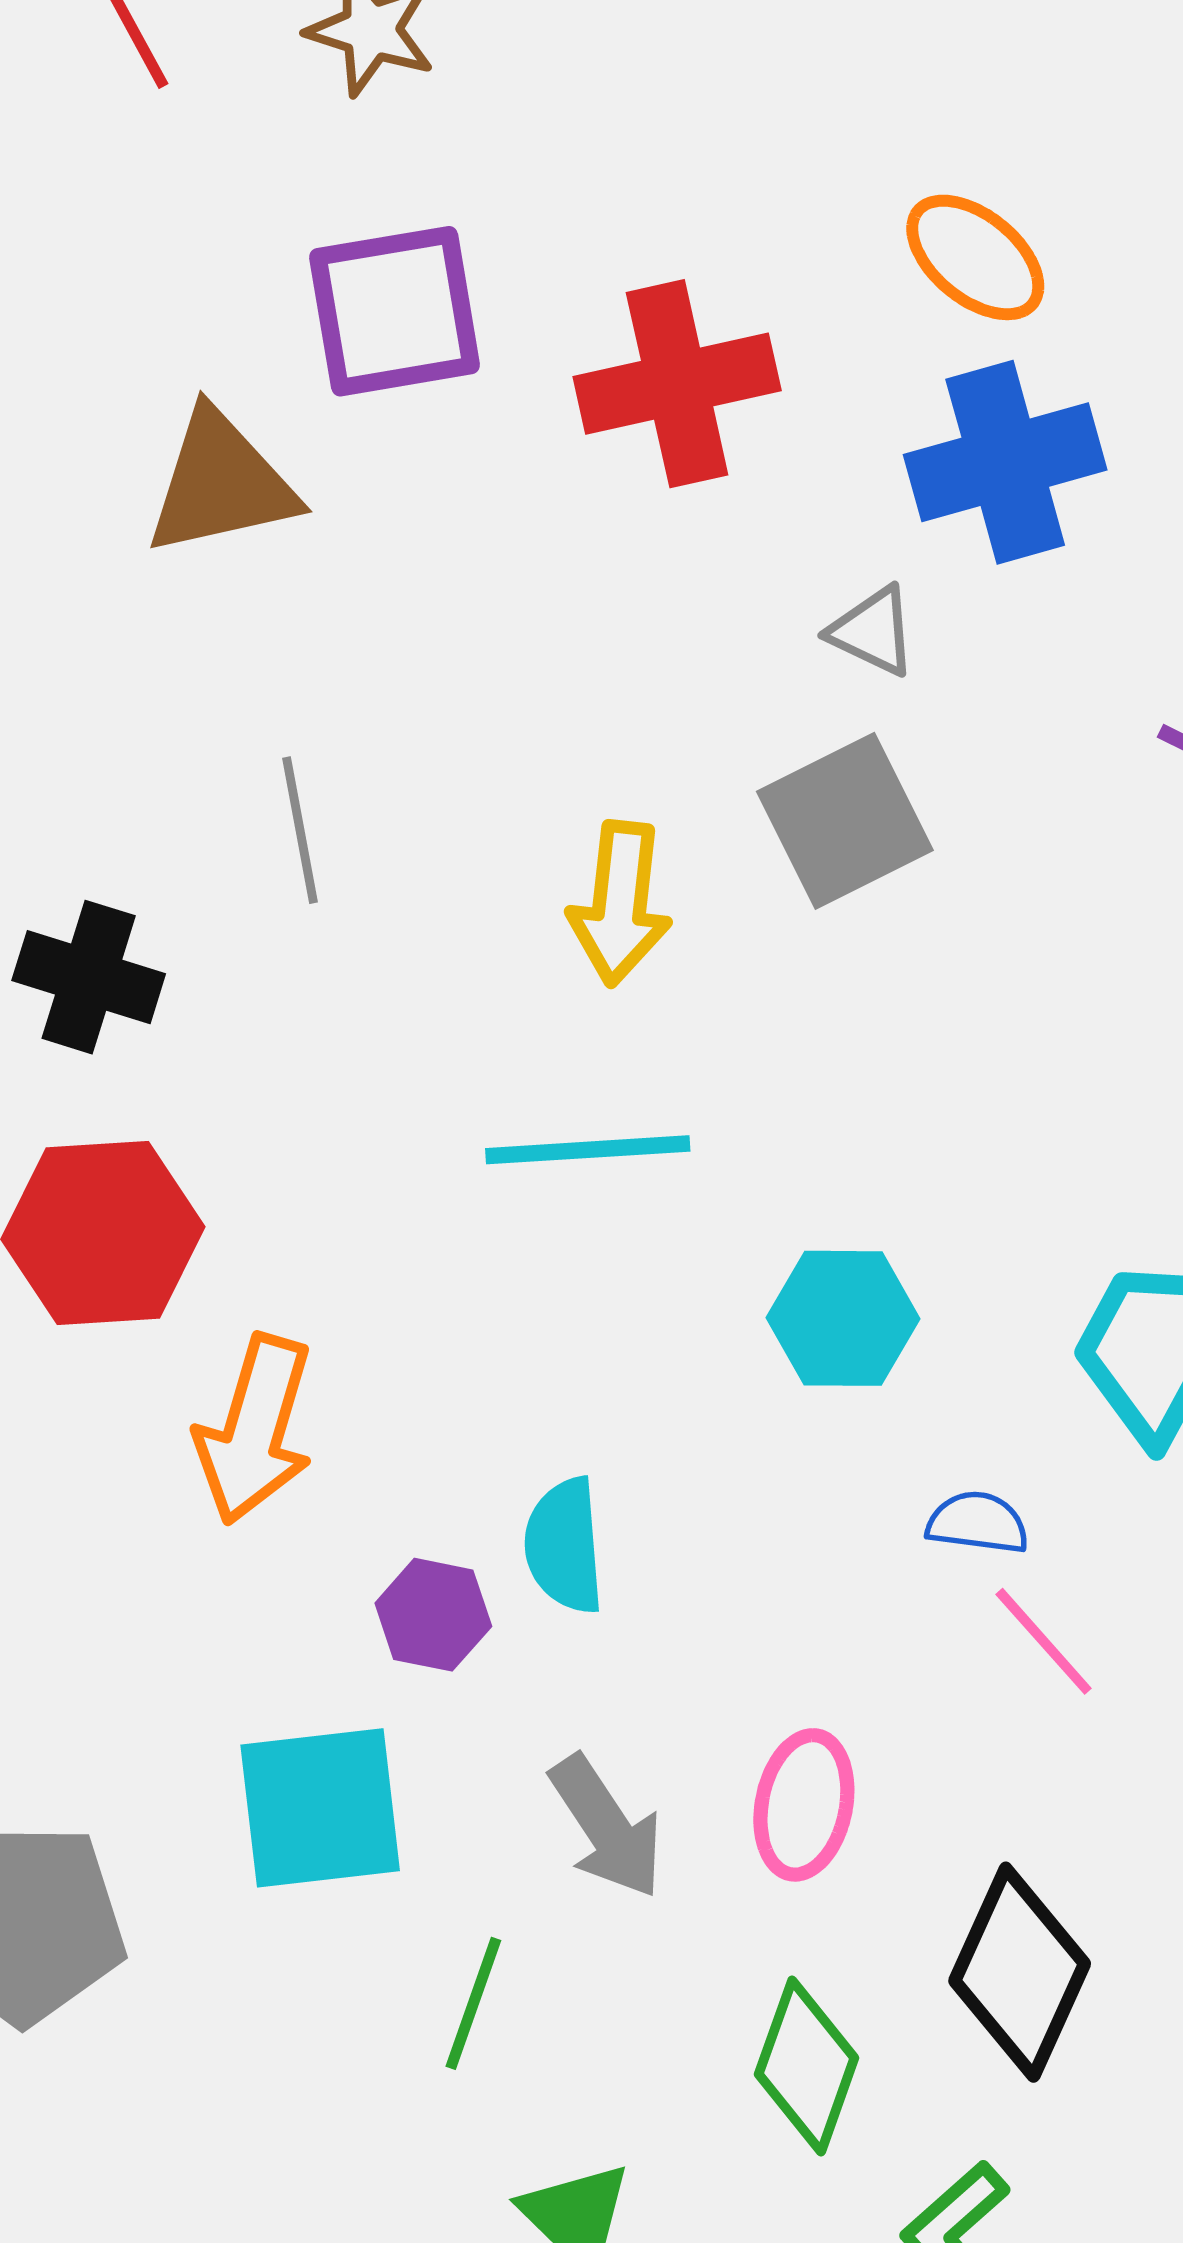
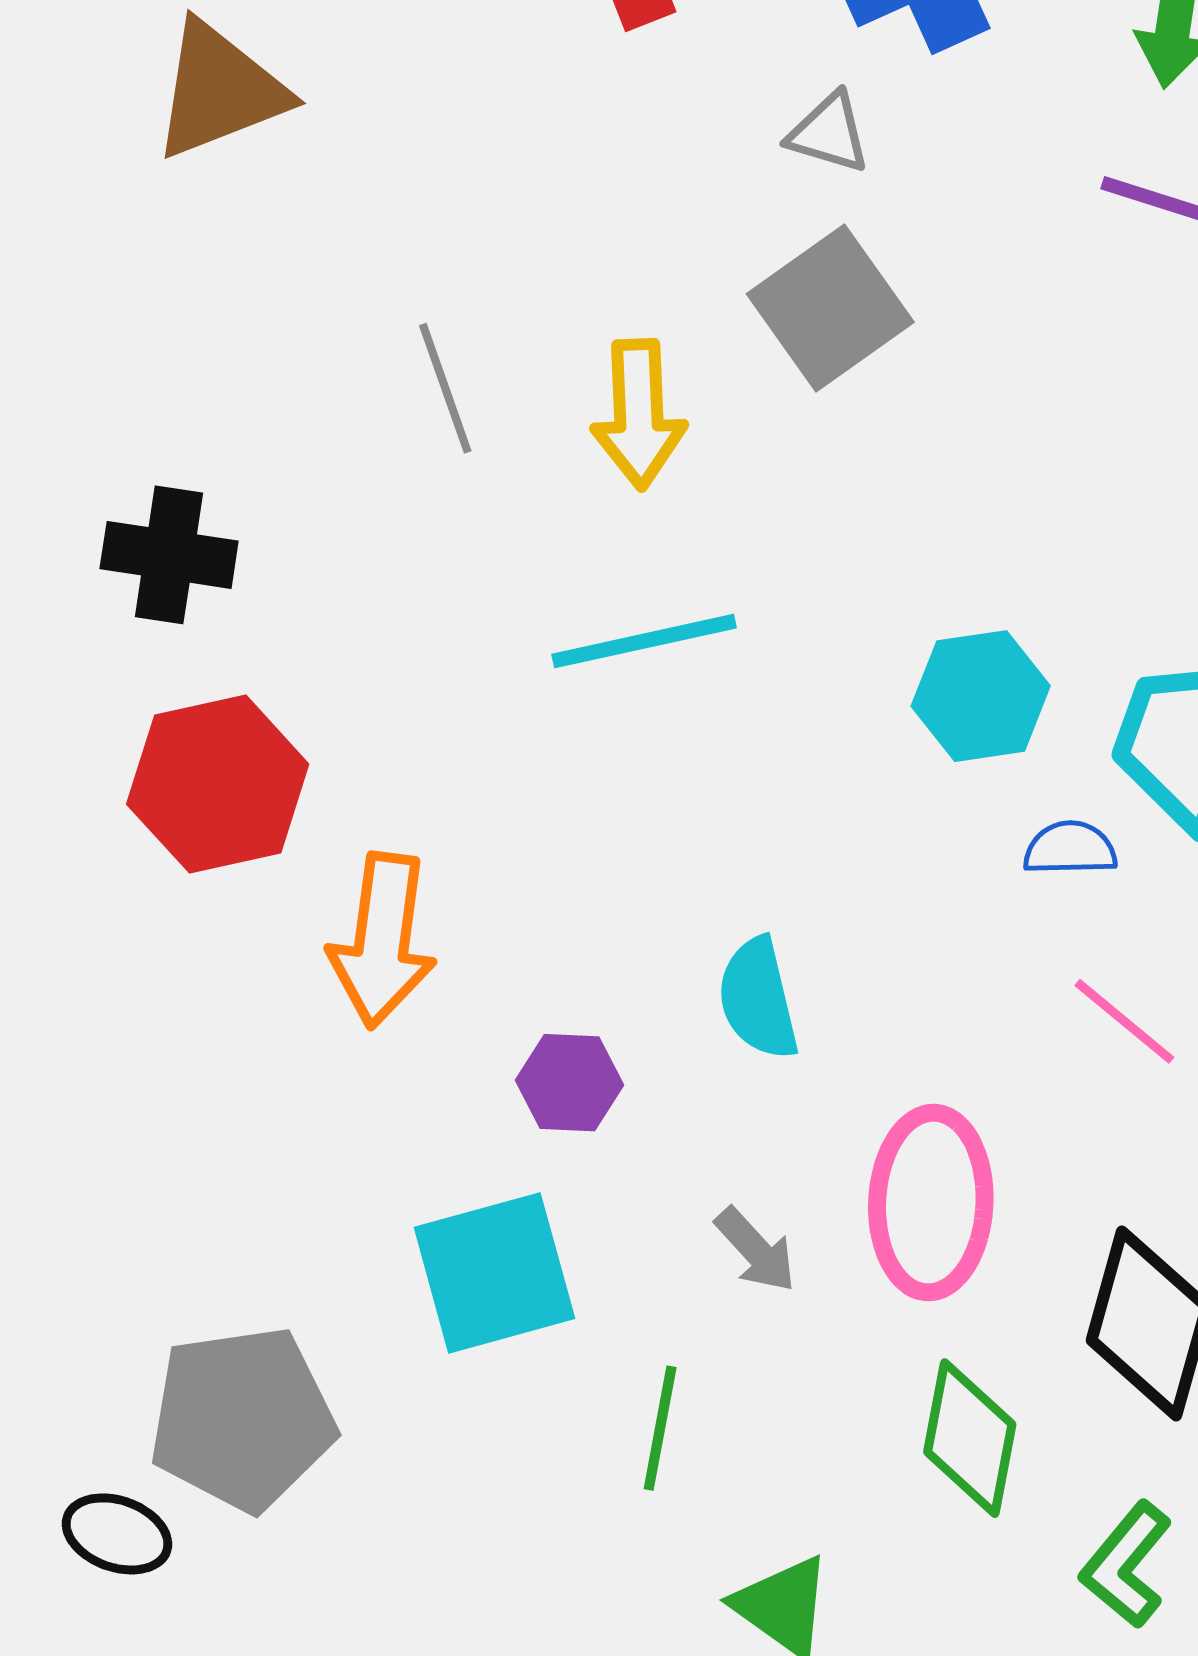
gray line: (300, 830) -> (445, 388), moved
cyan hexagon: (843, 1318) -> (981, 696), moved
blue semicircle: (978, 1523) -> (1070, 848), moved
cyan semicircle: (564, 1546) -> (758, 999), moved
pink ellipse: (804, 1805) -> (931, 1203), size x1.4
gray arrow: (607, 1827) -> (756, 1250), size x0.7

